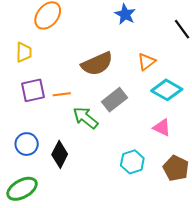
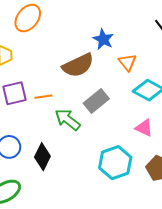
blue star: (125, 14) -> (103, 39), moved
orange triangle: (147, 62) -> (127, 62), turned -30
cyan hexagon: (132, 162) -> (115, 163), size x1.4

